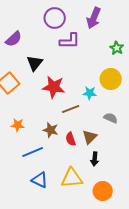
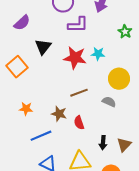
yellow circle: (111, 79) -> (119, 79), moved
red star: (54, 87) -> (75, 58), moved
cyan star: (90, 93) -> (98, 54), moved
gray semicircle: (111, 118) -> (109, 102), moved
brown triangle: (90, 137) -> (124, 145), moved

